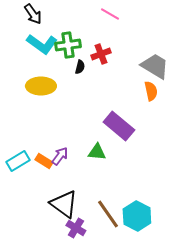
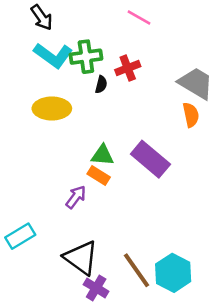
green triangle: (97, 152) -> (102, 155), moved
cyan rectangle: (18, 161) -> (20, 236), moved
orange rectangle: (44, 161) -> (99, 175), moved

